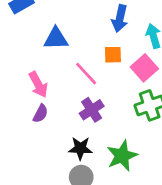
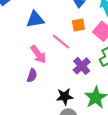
pink arrow: (38, 85) -> (38, 54), moved
purple cross: (92, 110) -> (82, 66), moved

